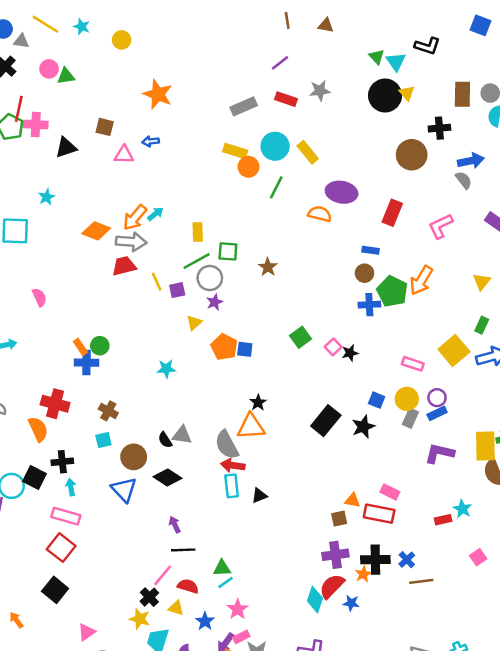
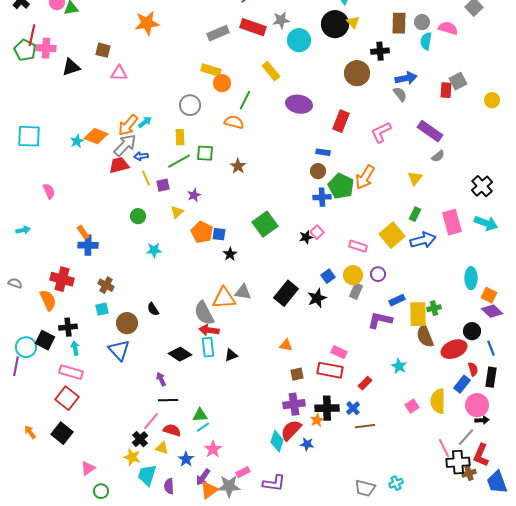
orange star: (158, 94) -> (147, 23), turned -30
red rectangle: (286, 99) -> (253, 27), size x1.4
blue arrow: (151, 141) -> (141, 156), moved
cyan circle: (275, 146) -> (299, 40), moved
cyan star: (47, 197) -> (77, 141), moved
orange semicircle: (320, 214) -> (234, 122), moved
gray arrow: (131, 242) -> (125, 145), turned -50
gray circle: (210, 278) -> (190, 105), moved
green square: (300, 337) -> (265, 224), size x1.4
green circle: (100, 346) -> (138, 216), moved
pink square: (333, 347) -> (317, 232), moved
blue square: (377, 400) -> (328, 276), turned 32
black star: (258, 402) -> (230, 254), moved
blue rectangle: (437, 413) -> (397, 300), moved
gray triangle: (182, 435) -> (243, 292), moved
black diamond: (167, 477) -> (180, 354), moved
orange triangle: (352, 500) -> (286, 345), moved
red rectangle: (443, 520) -> (365, 383), moved, turned -32
orange arrow: (16, 620) -> (30, 432), moved
pink rectangle: (241, 637) -> (243, 472), moved

